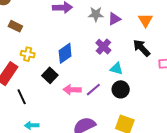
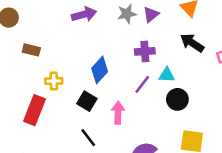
purple cross: (103, 47) -> (145, 51), turned -35
pink arrow: (72, 90) -> (118, 113), turned 102
purple line: (93, 90) -> (142, 84), moved
black line: (22, 97) -> (88, 138), moved

